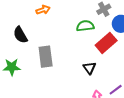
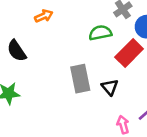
gray rectangle: (46, 57) -> (80, 79), moved

